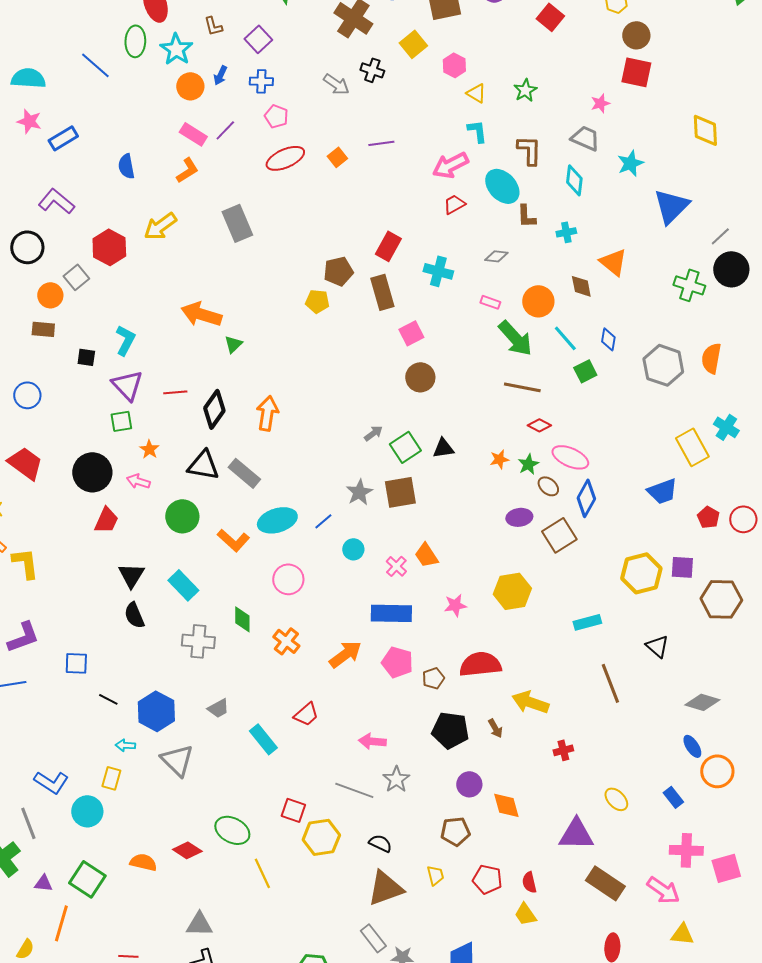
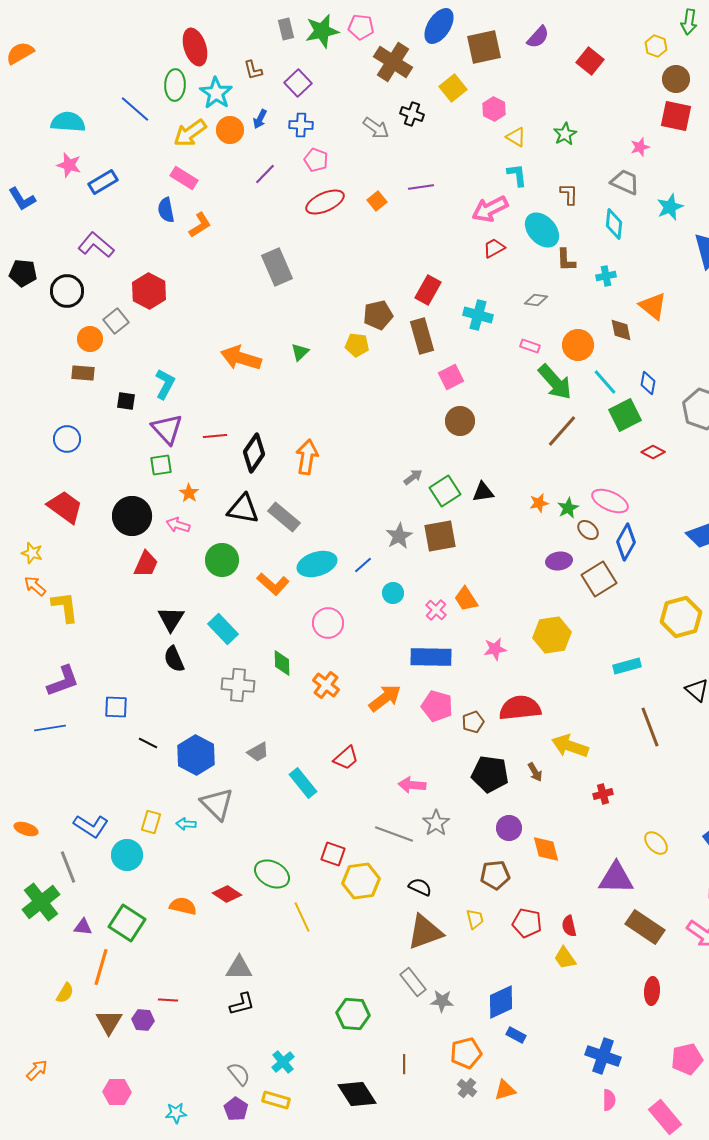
pink rectangle: (193, 134) -> (184, 178), moved
brown L-shape: (529, 150) -> (569, 194), size x0.7
orange L-shape: (187, 170) -> (200, 225), moved
yellow arrow: (160, 226) -> (190, 133), moved
green triangle: (233, 344) -> (300, 352), moved
green square: (585, 371) -> (625, 415), size x1.4
brown line: (522, 387) -> (562, 431), turned -60
red diamond: (539, 425) -> (653, 452), moved
cyan arrow: (125, 745) -> (186, 824), moved

